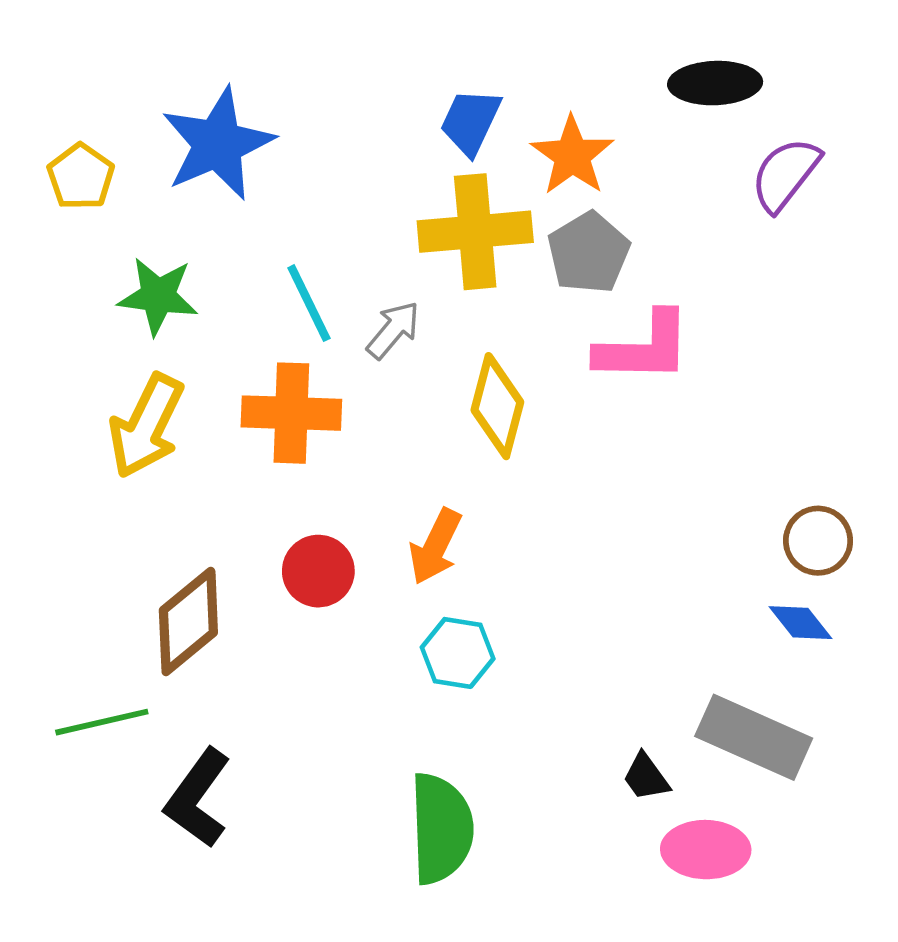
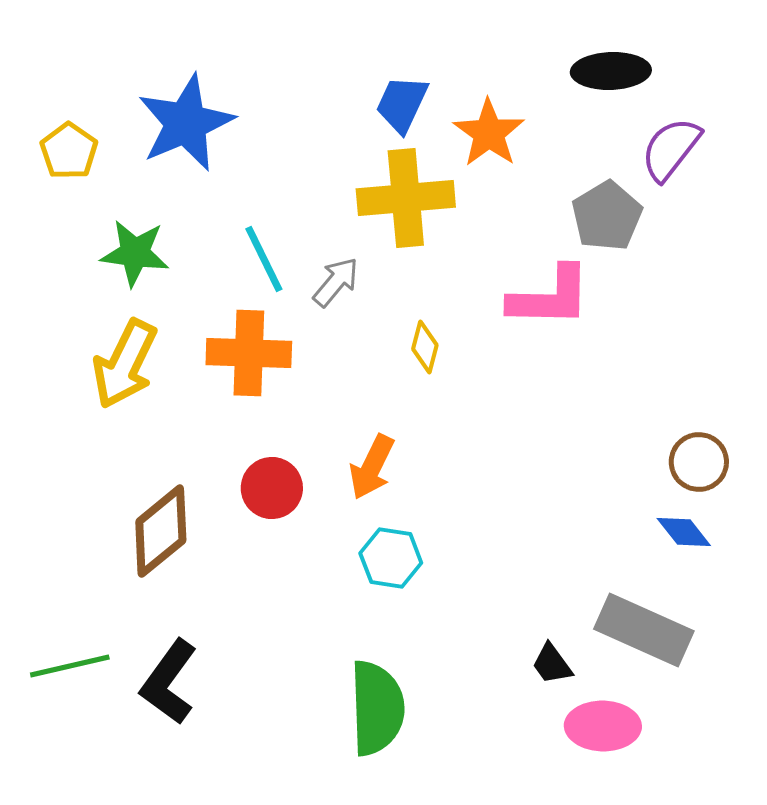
gray pentagon: (589, 253) -> (607, 216), moved
yellow diamond: (497, 406) -> (425, 347), size x0.6
green line: (102, 722) -> (70, 666), moved

